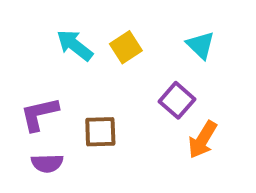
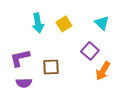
cyan arrow: (75, 45) -> (38, 23), turned -138

